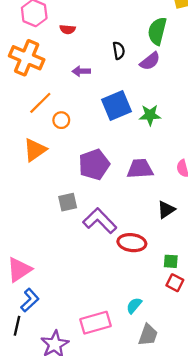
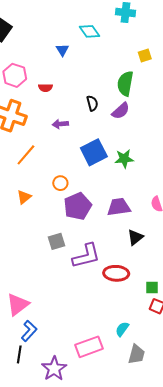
orange circle: (61, 120) -> (60, 183), moved
orange triangle: (35, 150) -> (24, 197), size x0.7
black triangle: (166, 210) -> (135, 237), moved
purple L-shape: (100, 221) -> (86, 256), turned 124

